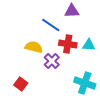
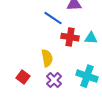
yellow semicircle: (34, 47) -> (47, 58), moved, turned 66
purple cross: (52, 61) -> (54, 80), moved

